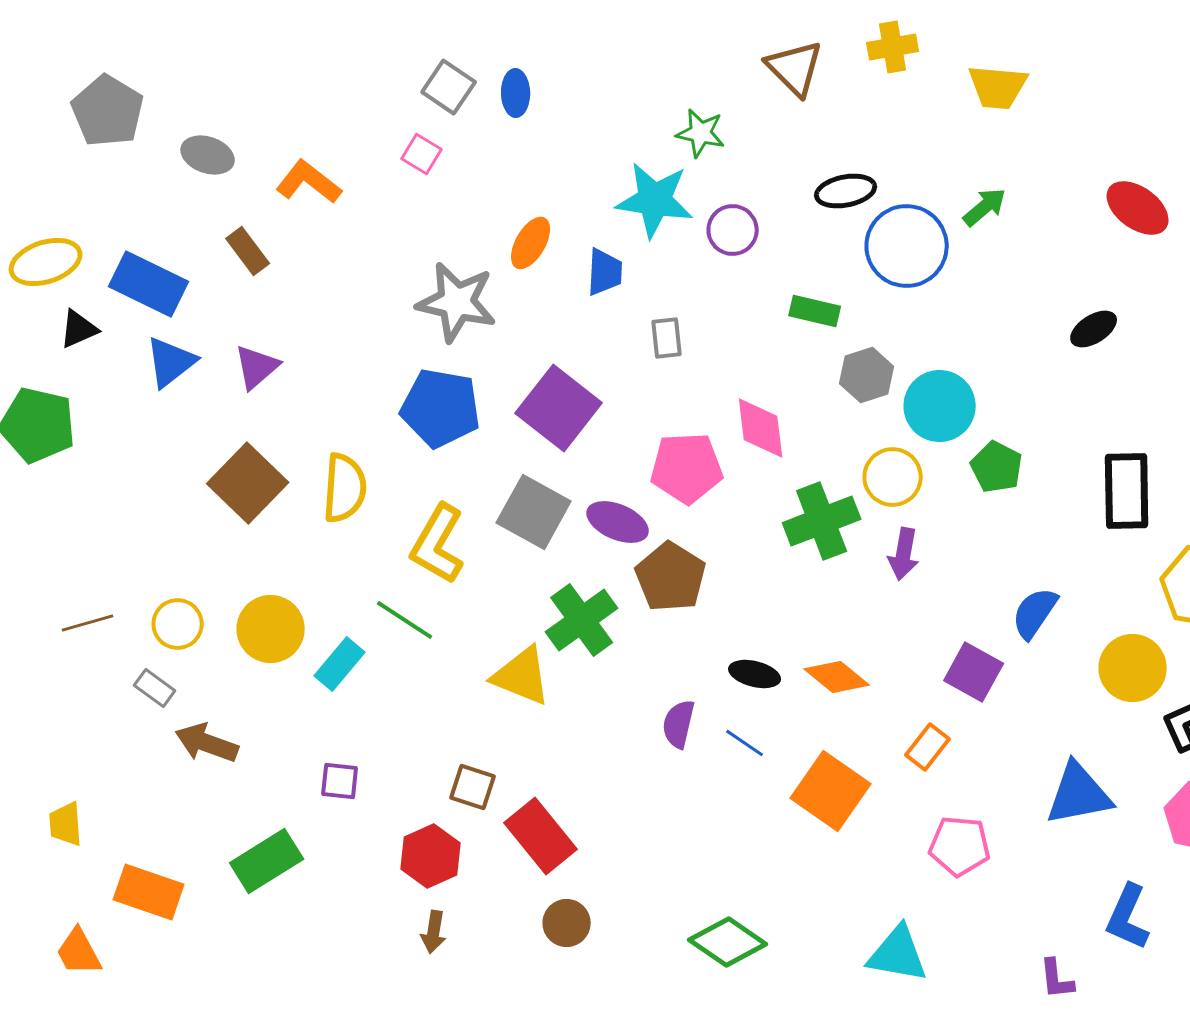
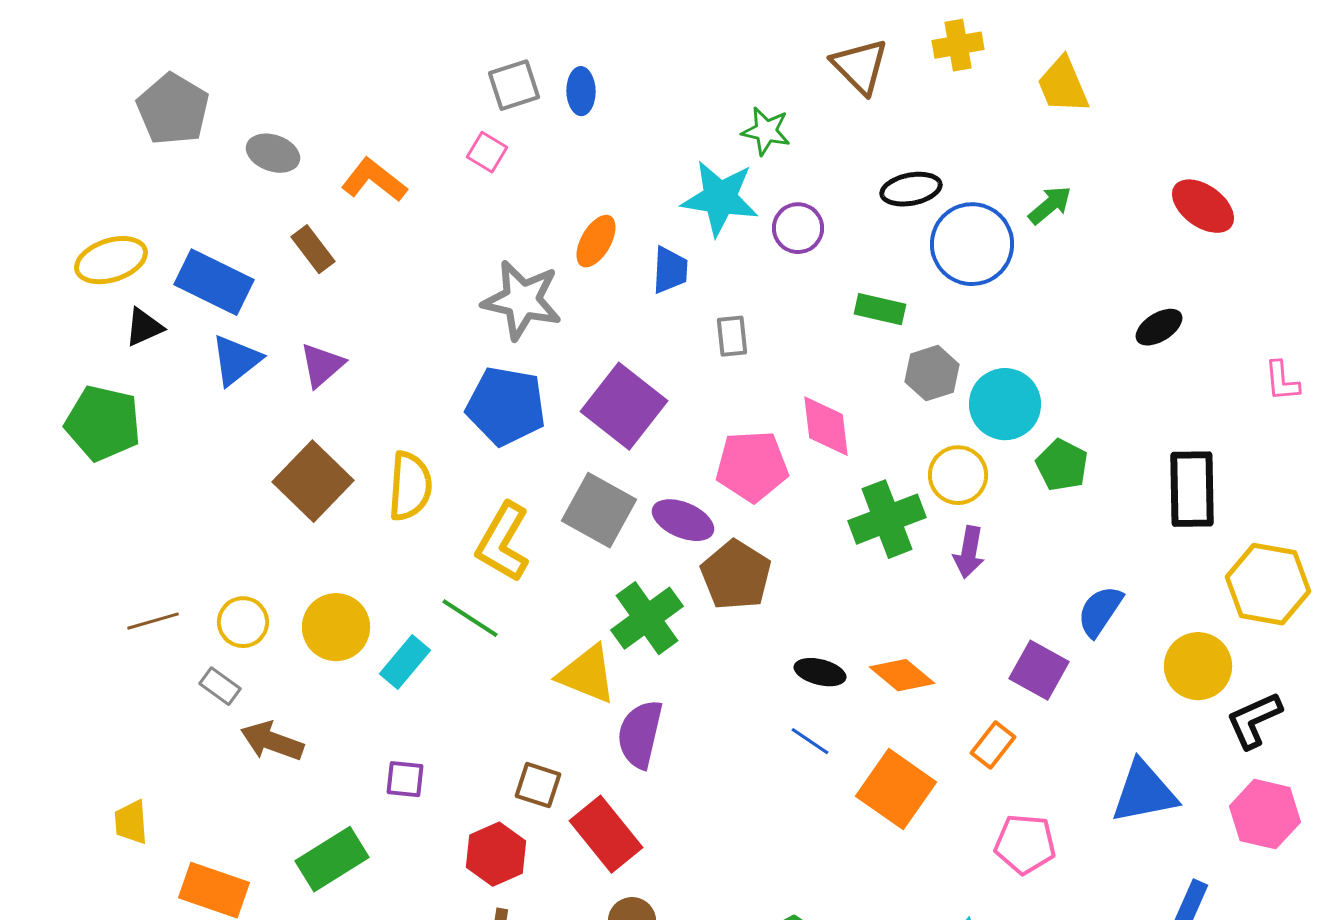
gray square: (449, 87) -> (514, 85), turned 38
yellow trapezoid: (998, 87) -> (1063, 85), turned 62
purple semicircle: (679, 724) -> (640, 734), moved, size x1.4

